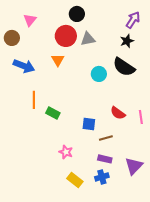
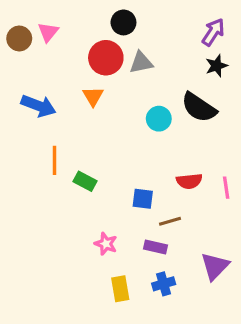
brown circle: (12, 38) -> (19, 38), moved
black star: (127, 41) -> (216, 66), moved
red semicircle: (118, 113) -> (189, 181), turned -42
purple rectangle: (105, 159) -> (156, 247), moved
yellow rectangle: (75, 180) -> (120, 289), turned 42

